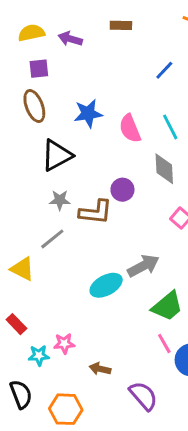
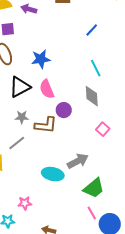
pink semicircle: (130, 128) -> (47, 89), moved
cyan ellipse: (106, 285) -> (53, 174), turned 40
pink star: (64, 343) -> (25, 203), moved

